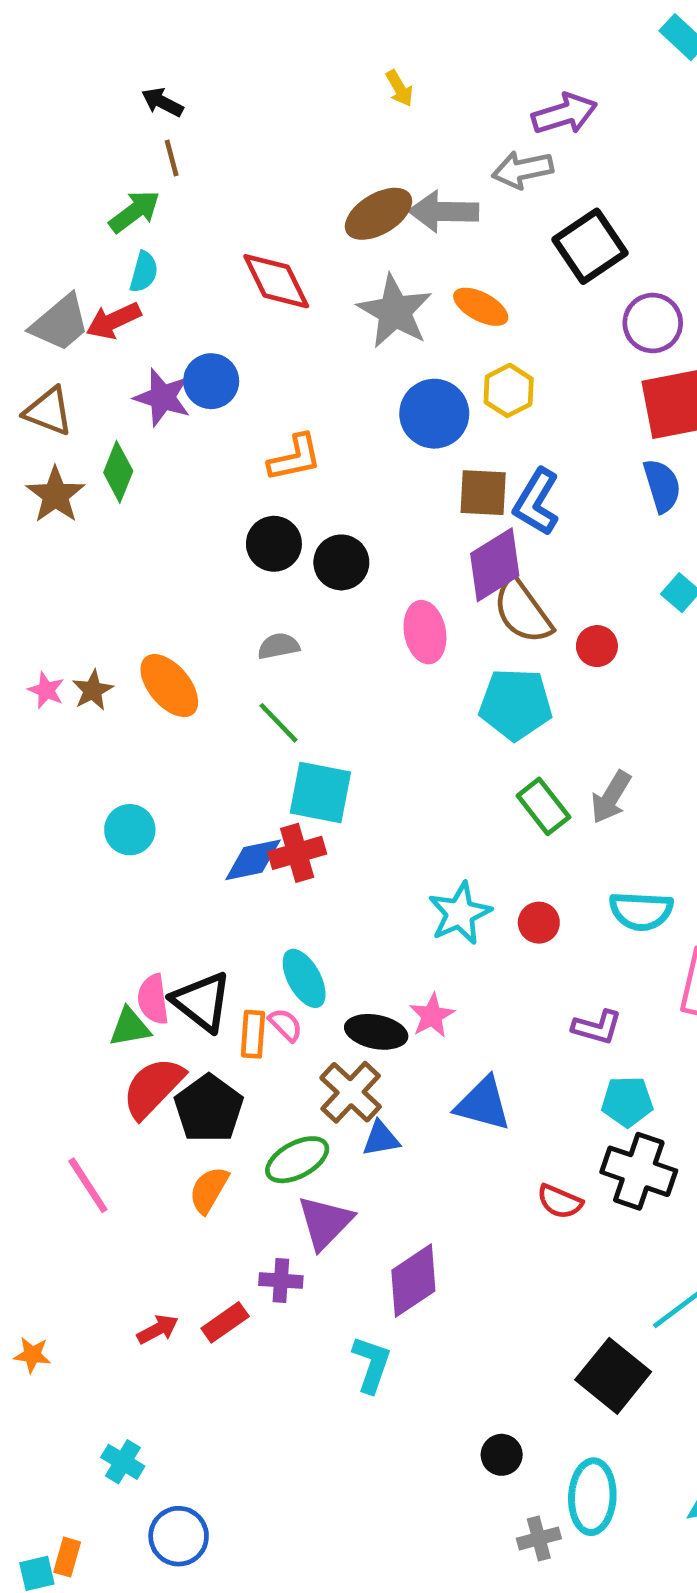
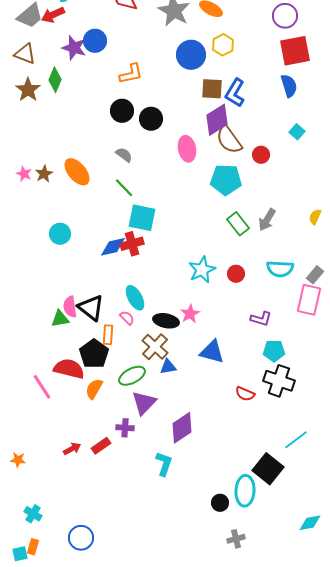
gray semicircle: (279, 646) -> (124, 155), turned 48
orange rectangle: (253, 1034) -> (108, 335), moved
red semicircle: (153, 1088) -> (69, 369), moved, turned 60
cyan cross: (123, 1462) -> (33, 514), moved
cyan ellipse: (592, 1497) -> (245, 491), moved

